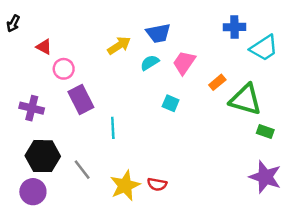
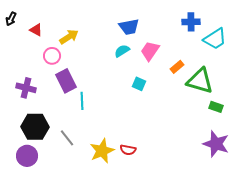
yellow arrow: (119, 45) -> (69, 37), moved
red triangle: (44, 47) -> (36, 30), moved
cyan line: (113, 128) -> (82, 101), moved

